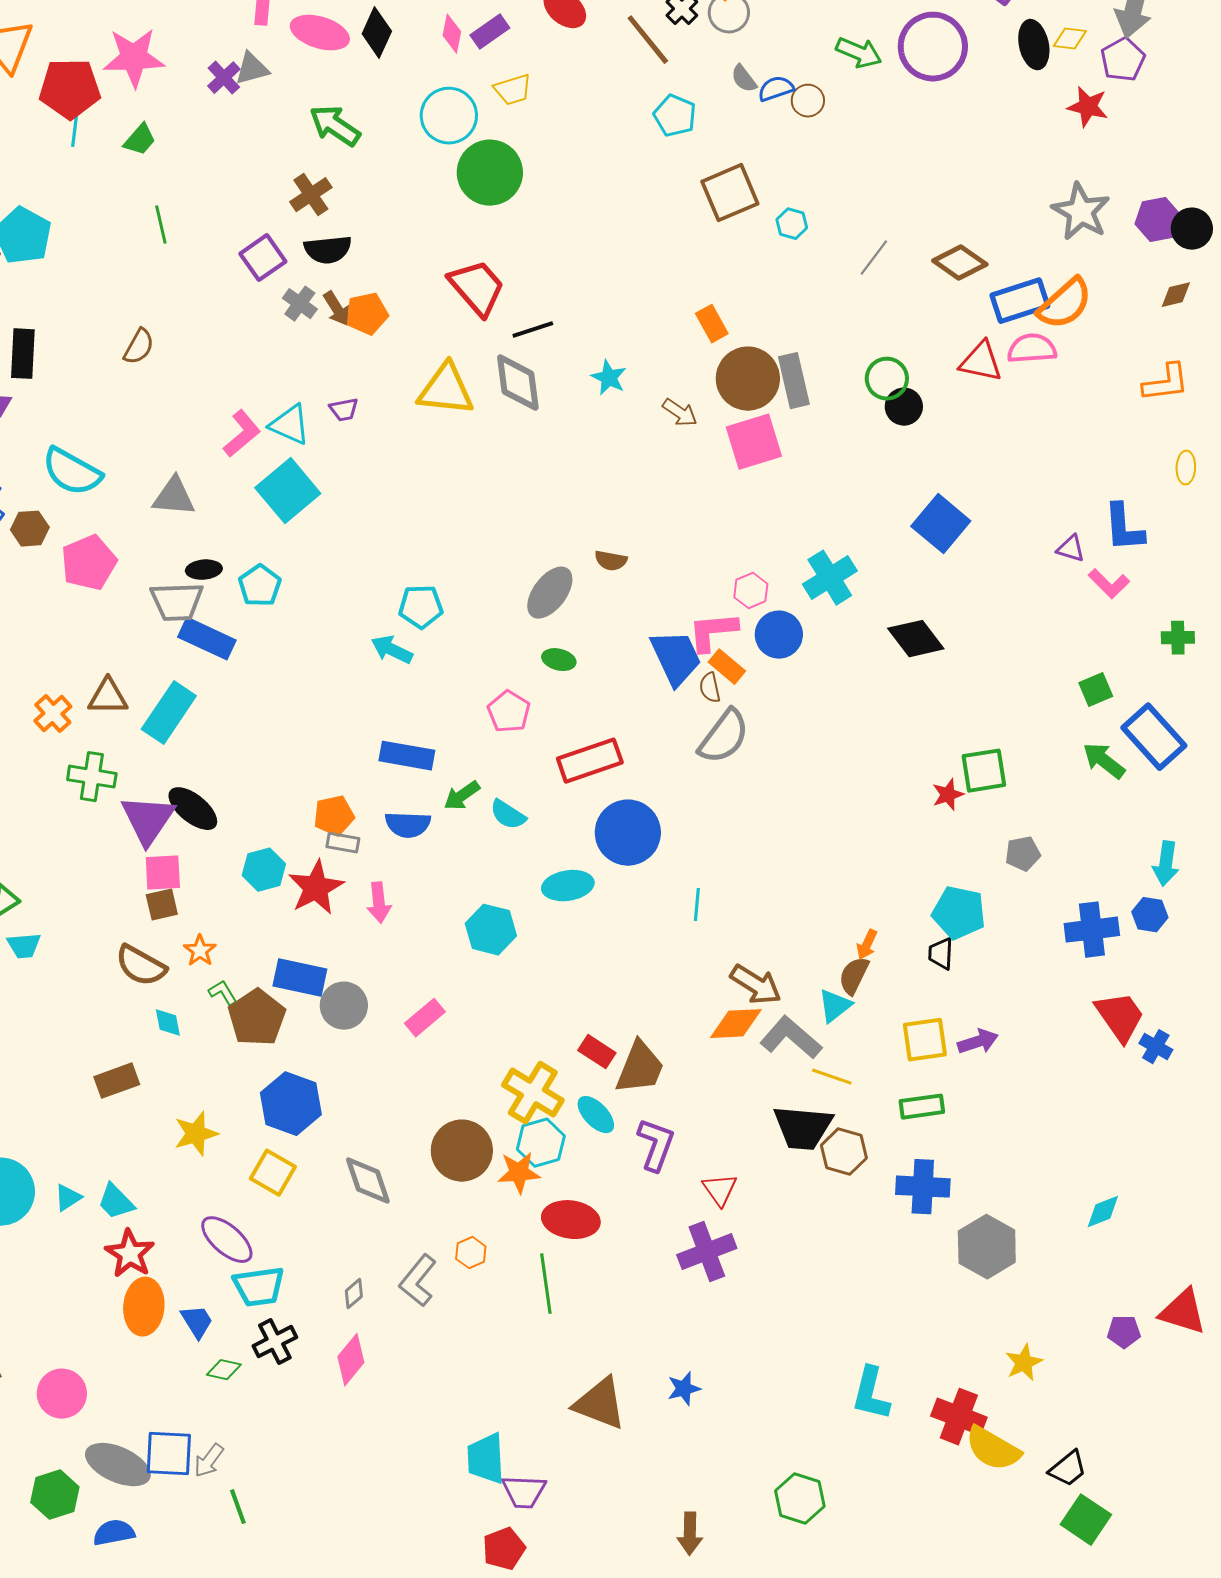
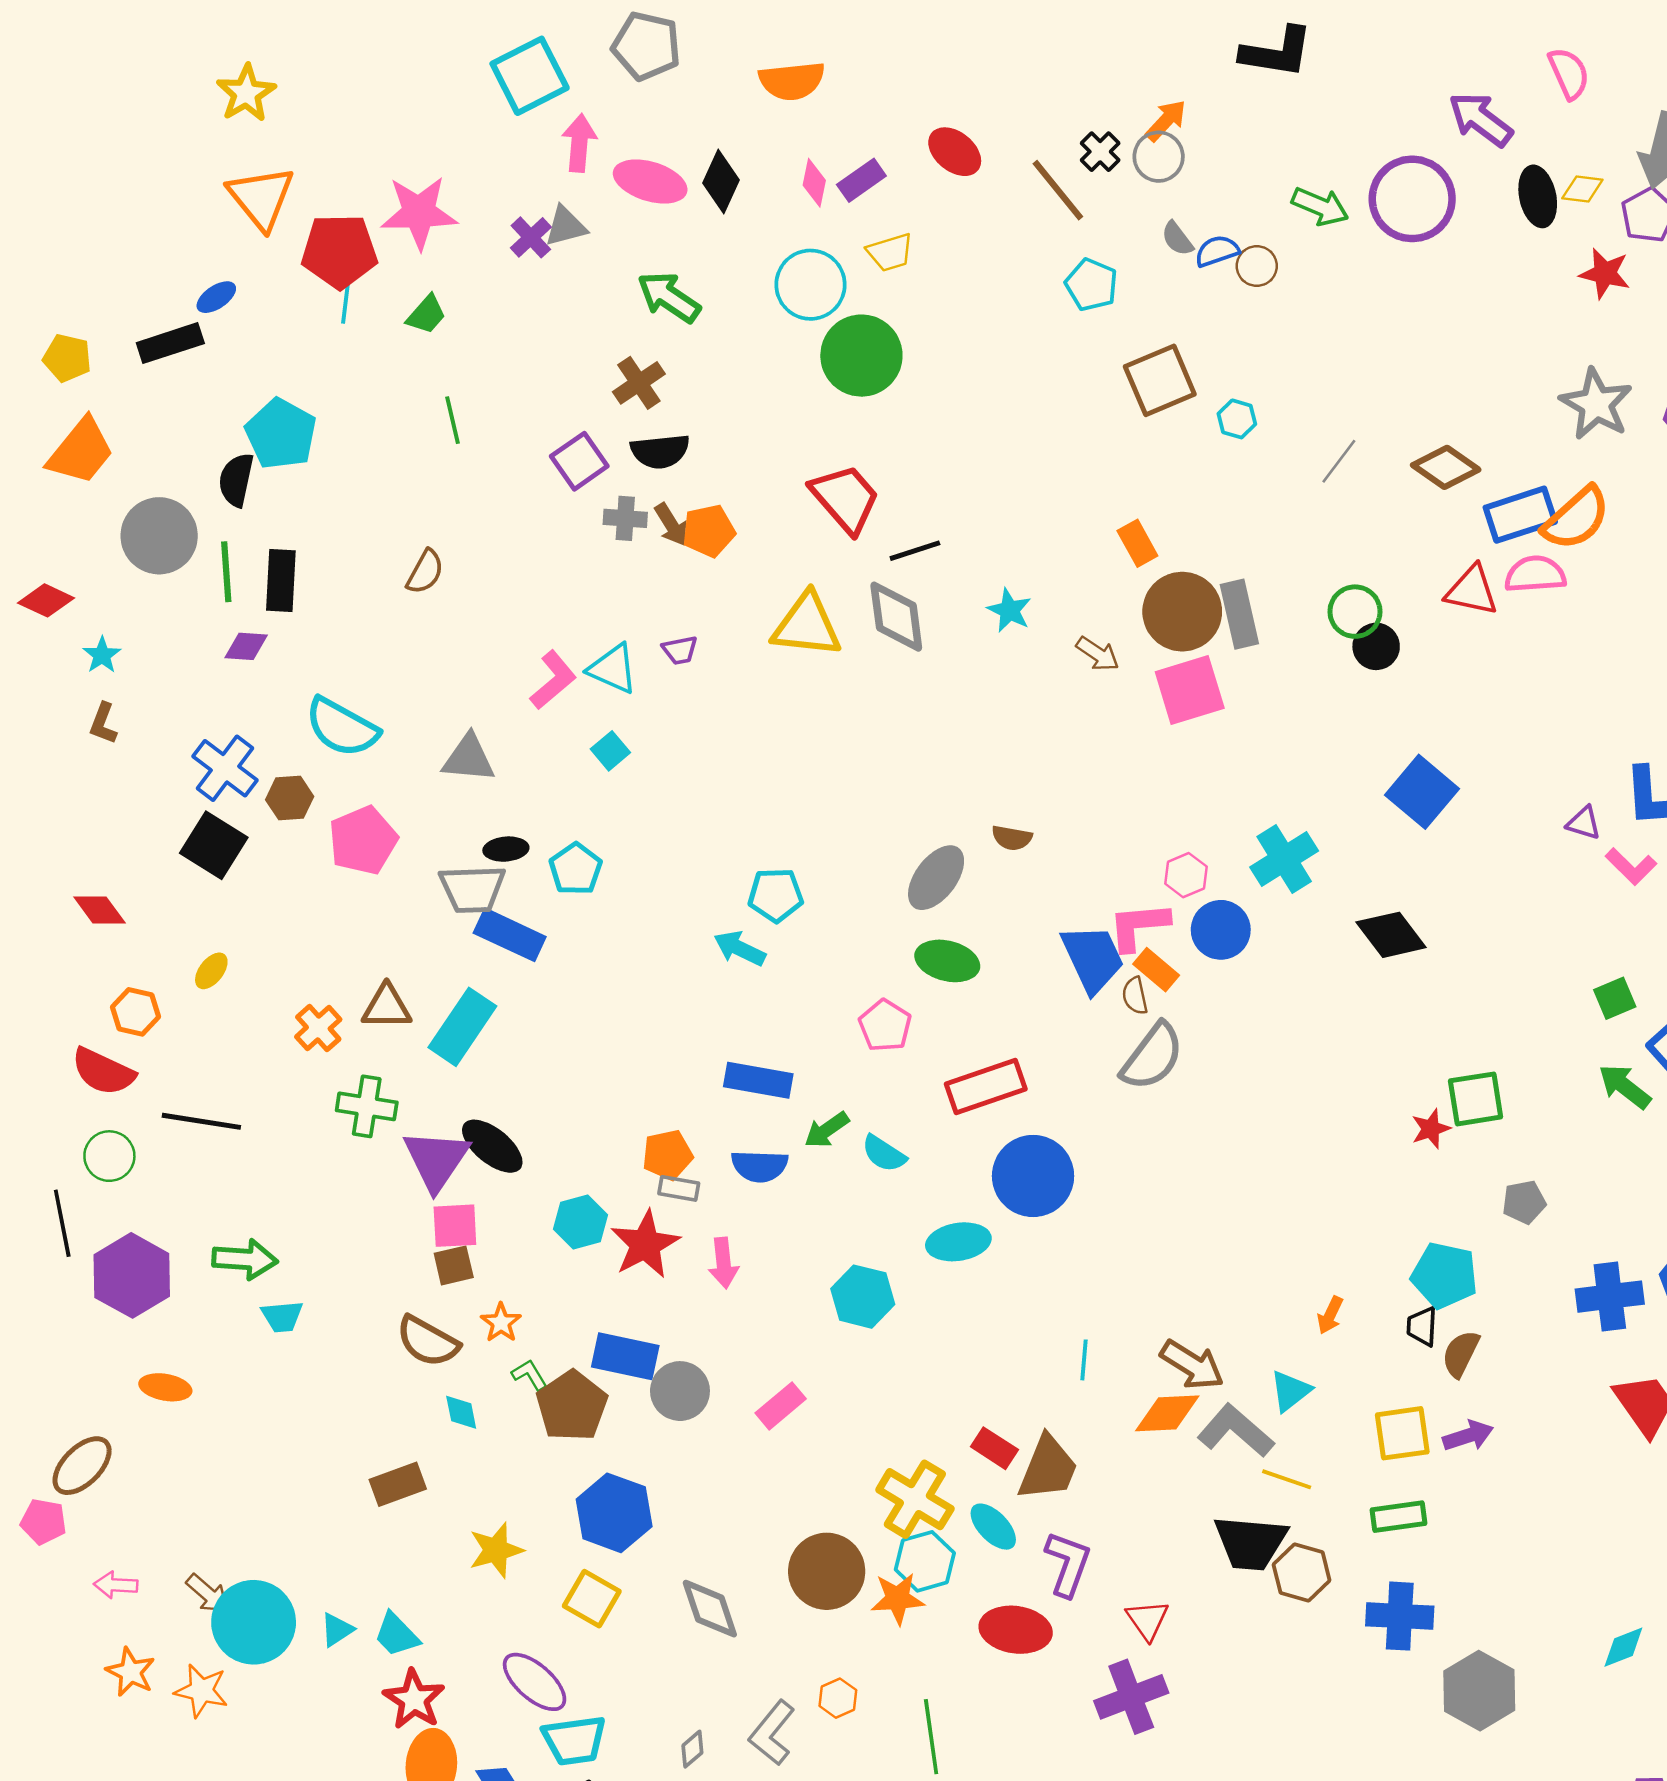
gray cross: (300, 304) -> (625, 518), turned -32
cyan square: (288, 491) -> (610, 751), size x0.5
green ellipse: (559, 660) -> (947, 961), size x1.5
cyan line: (697, 905) -> (1084, 1360), moved
brown semicircle: (854, 976) -> (1461, 1354), moved
red ellipse: (571, 1220) -> (1016, 1630), moved

